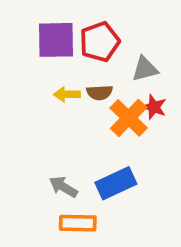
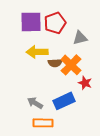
brown semicircle: (100, 93) -> (55, 63), moved
yellow arrow: (67, 94) -> (37, 52), size x1.5
red star: (154, 107) -> (85, 83), moved

